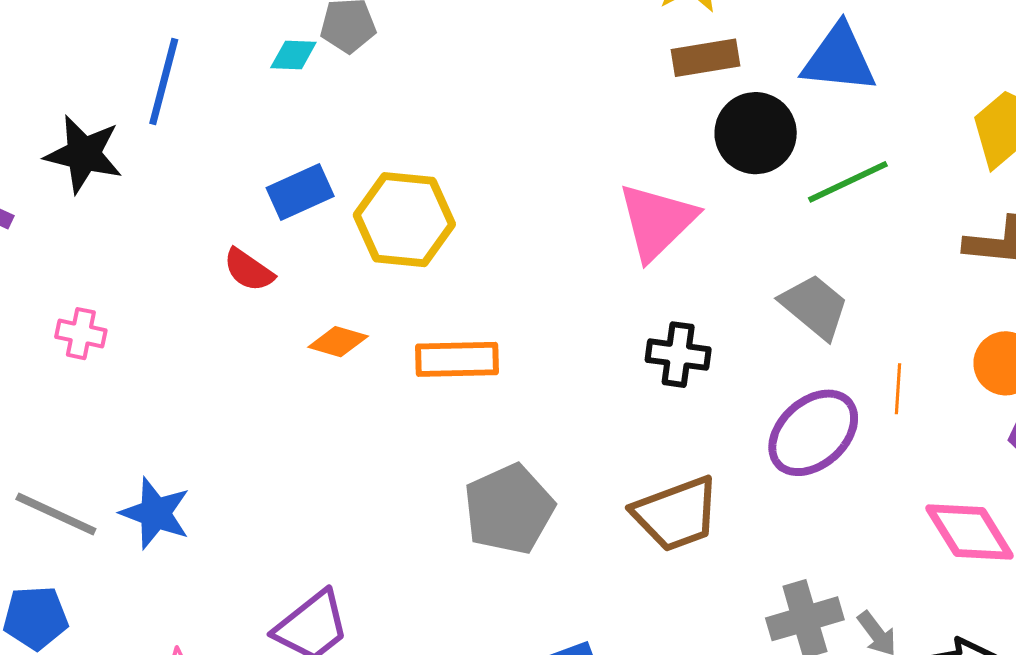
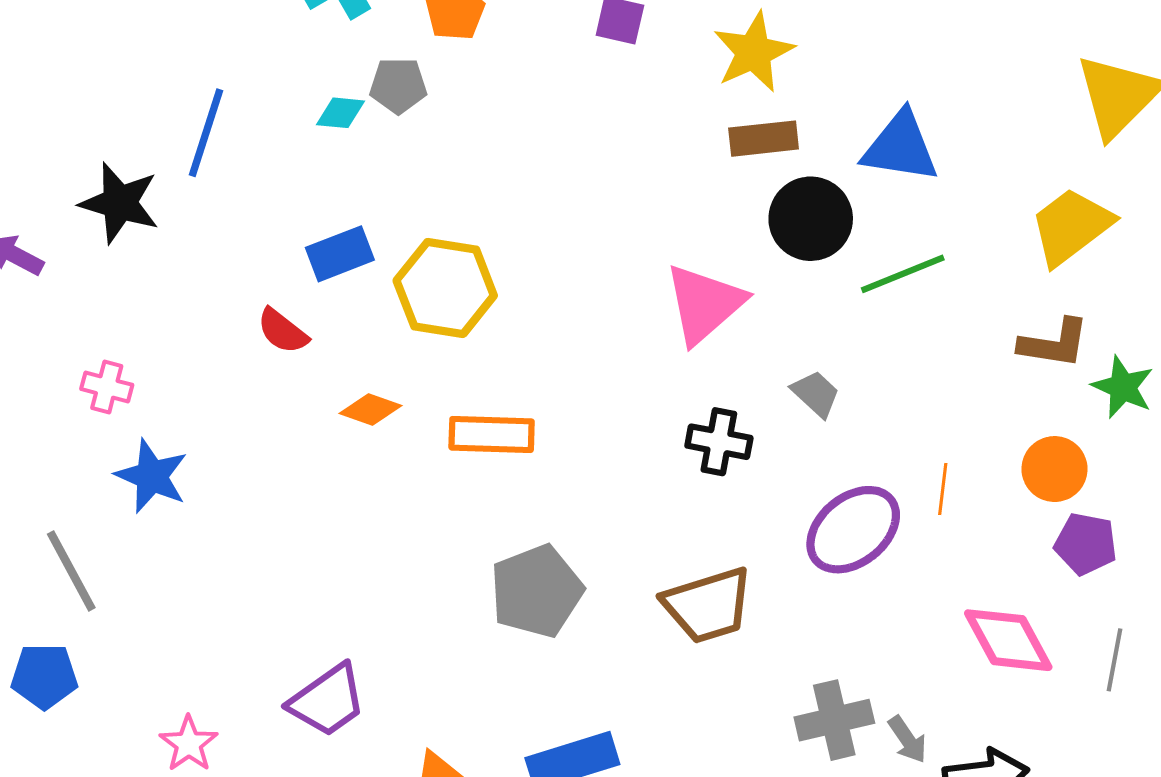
gray trapezoid: (815, 307) -> (816, 394), moved, size x0.7
blue star: (155, 513) -> (152, 476), moved
gray line: (56, 514) -> (71, 571), turned 34

